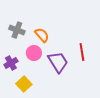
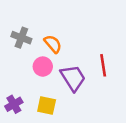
purple cross: (11, 63) -> (14, 104), moved
yellow square: (24, 84) -> (47, 106), moved, turned -35

